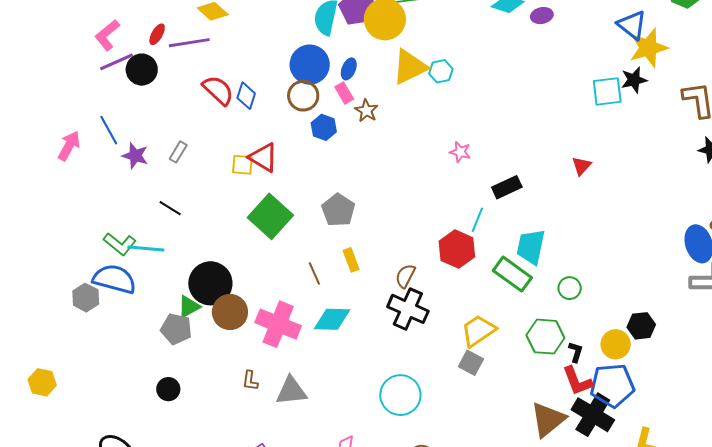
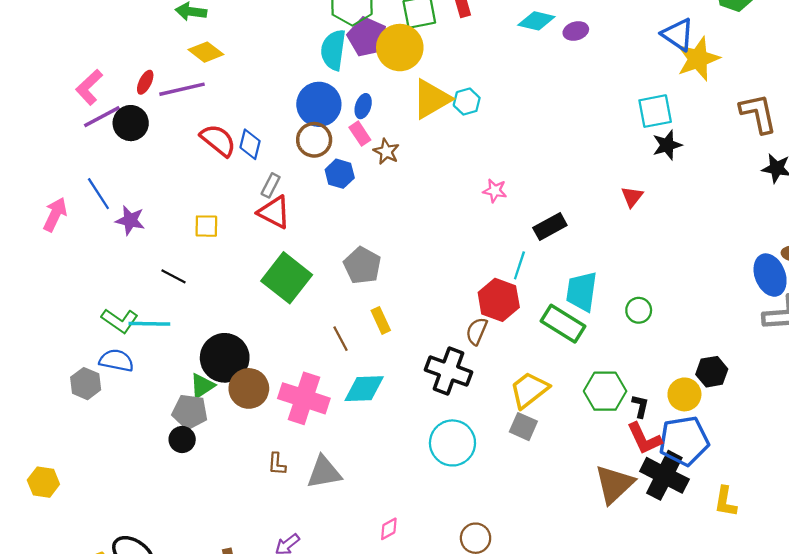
black star: (634, 80) -> (667, 145), moved
gray rectangle: (178, 152) -> (271, 185), moved
yellow square: (242, 165) -> (206, 226), moved
brown semicircle: (405, 276) -> (477, 331), moved
blue semicircle: (114, 279) -> (116, 360), size x0.7
green circle: (570, 288) -> (639, 310), moved
black circle: (168, 389) -> (182, 440), moved
cyan circle: (400, 395) -> (452, 443), moved

